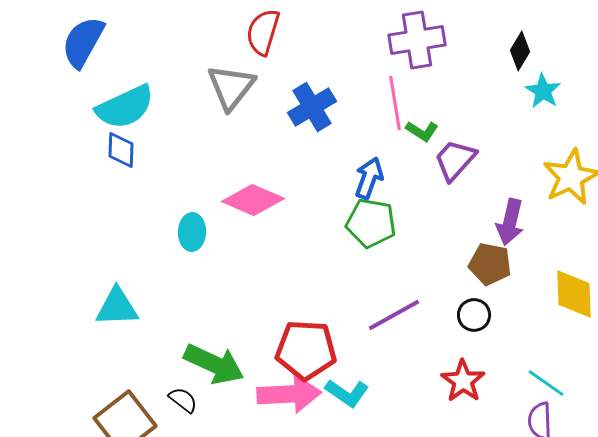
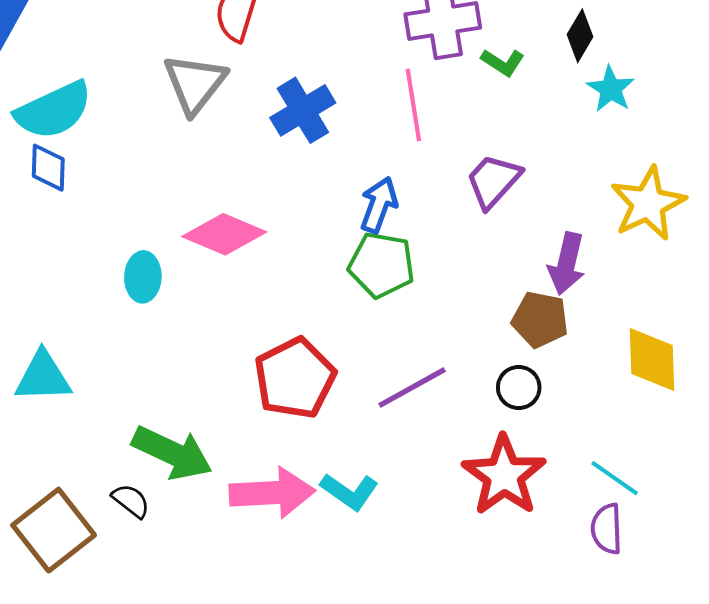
green L-shape: (422, 131) -> (503, 62), moved
red pentagon: (306, 350) -> (295, 378), moved, turned -30
red star: (463, 381) -> (504, 475), size x1.4

